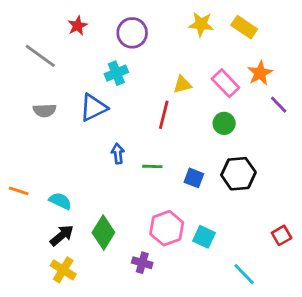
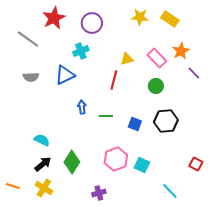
red star: (78, 26) -> (54, 18), size x1.6
orange line: (19, 191) -> (13, 186), moved
red square: (282, 235) -> (196, 164), turned -32
purple cross: (142, 263) -> (99, 193), moved, turned -32

